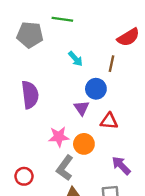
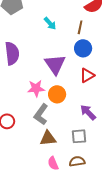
blue circle: (96, 89) -> (83, 48), moved
purple triangle: (82, 108) -> (55, 64), size x1.6
red triangle: (109, 121) -> (87, 75), moved, turned -35

